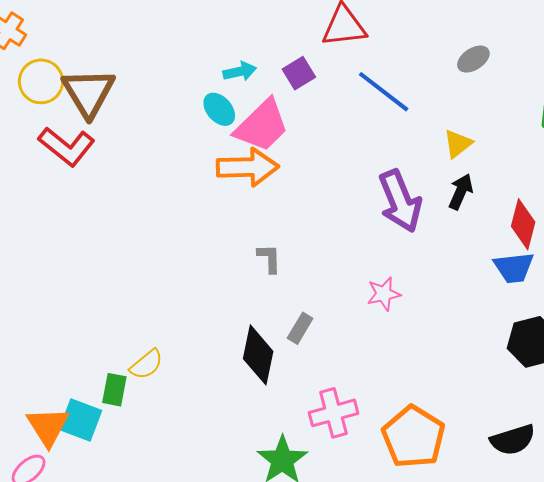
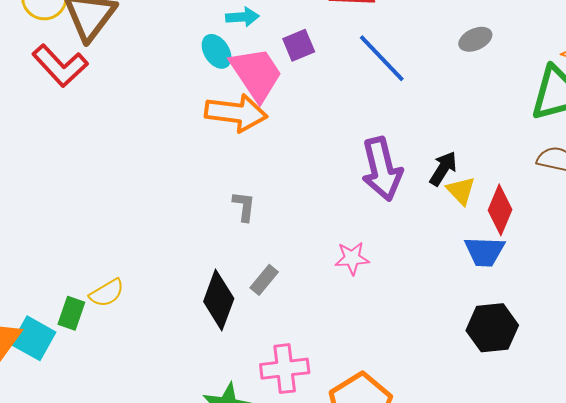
purple square: (299, 73) -> (299, 45), moved
pink trapezoid: (262, 126) -> (256, 74), turned -88
yellow triangle: (458, 144) -> (461, 191), moved, turned -44

